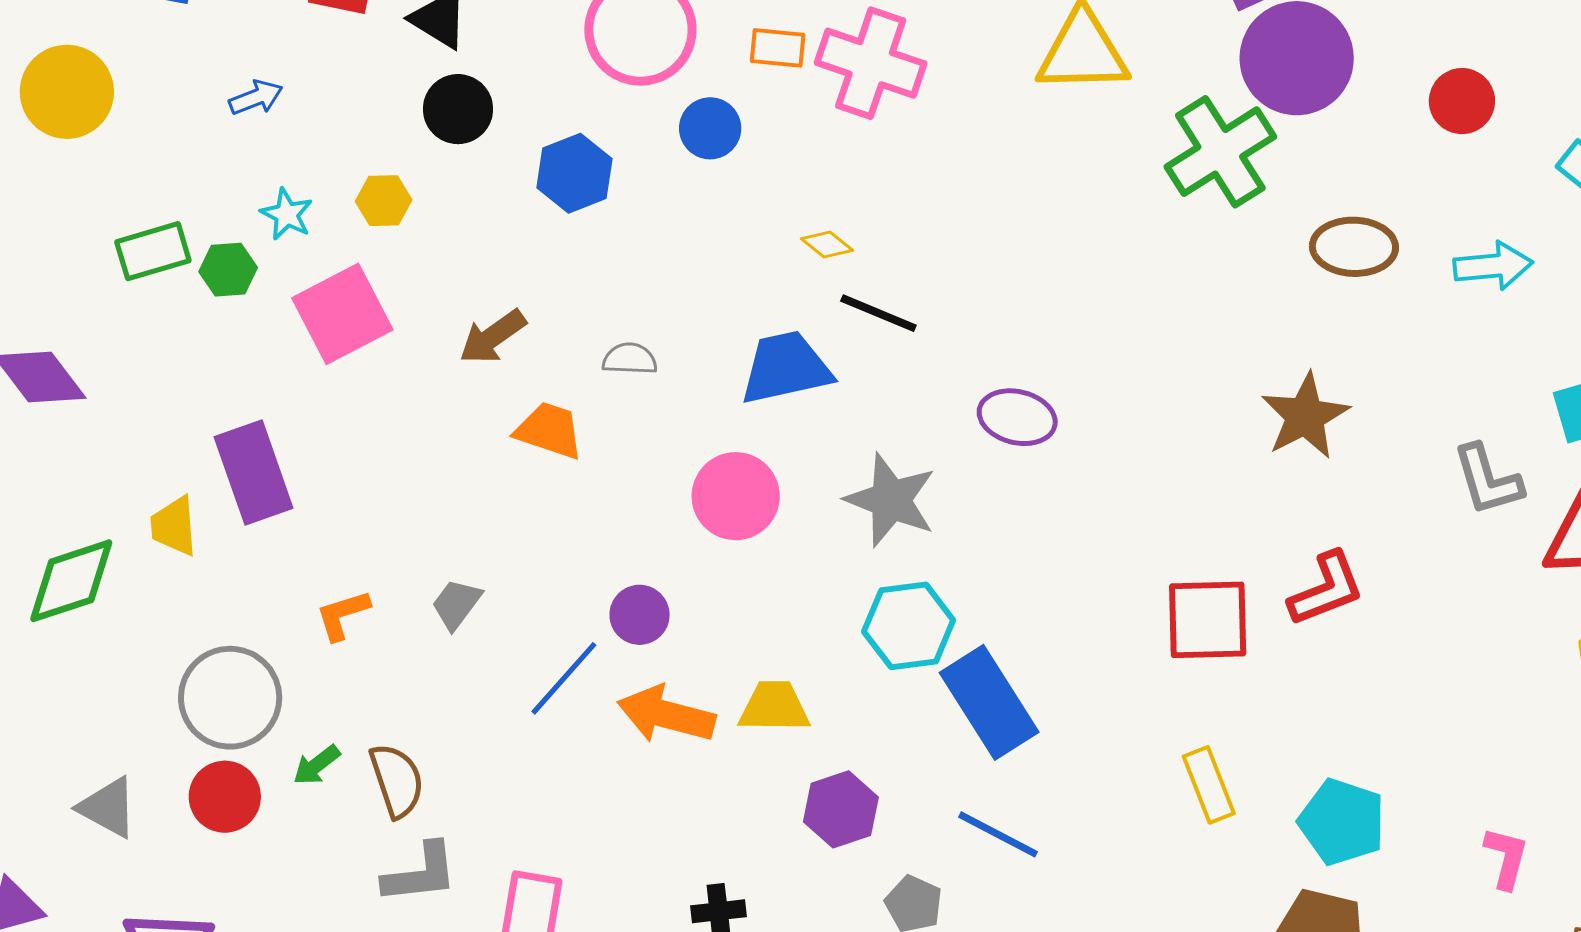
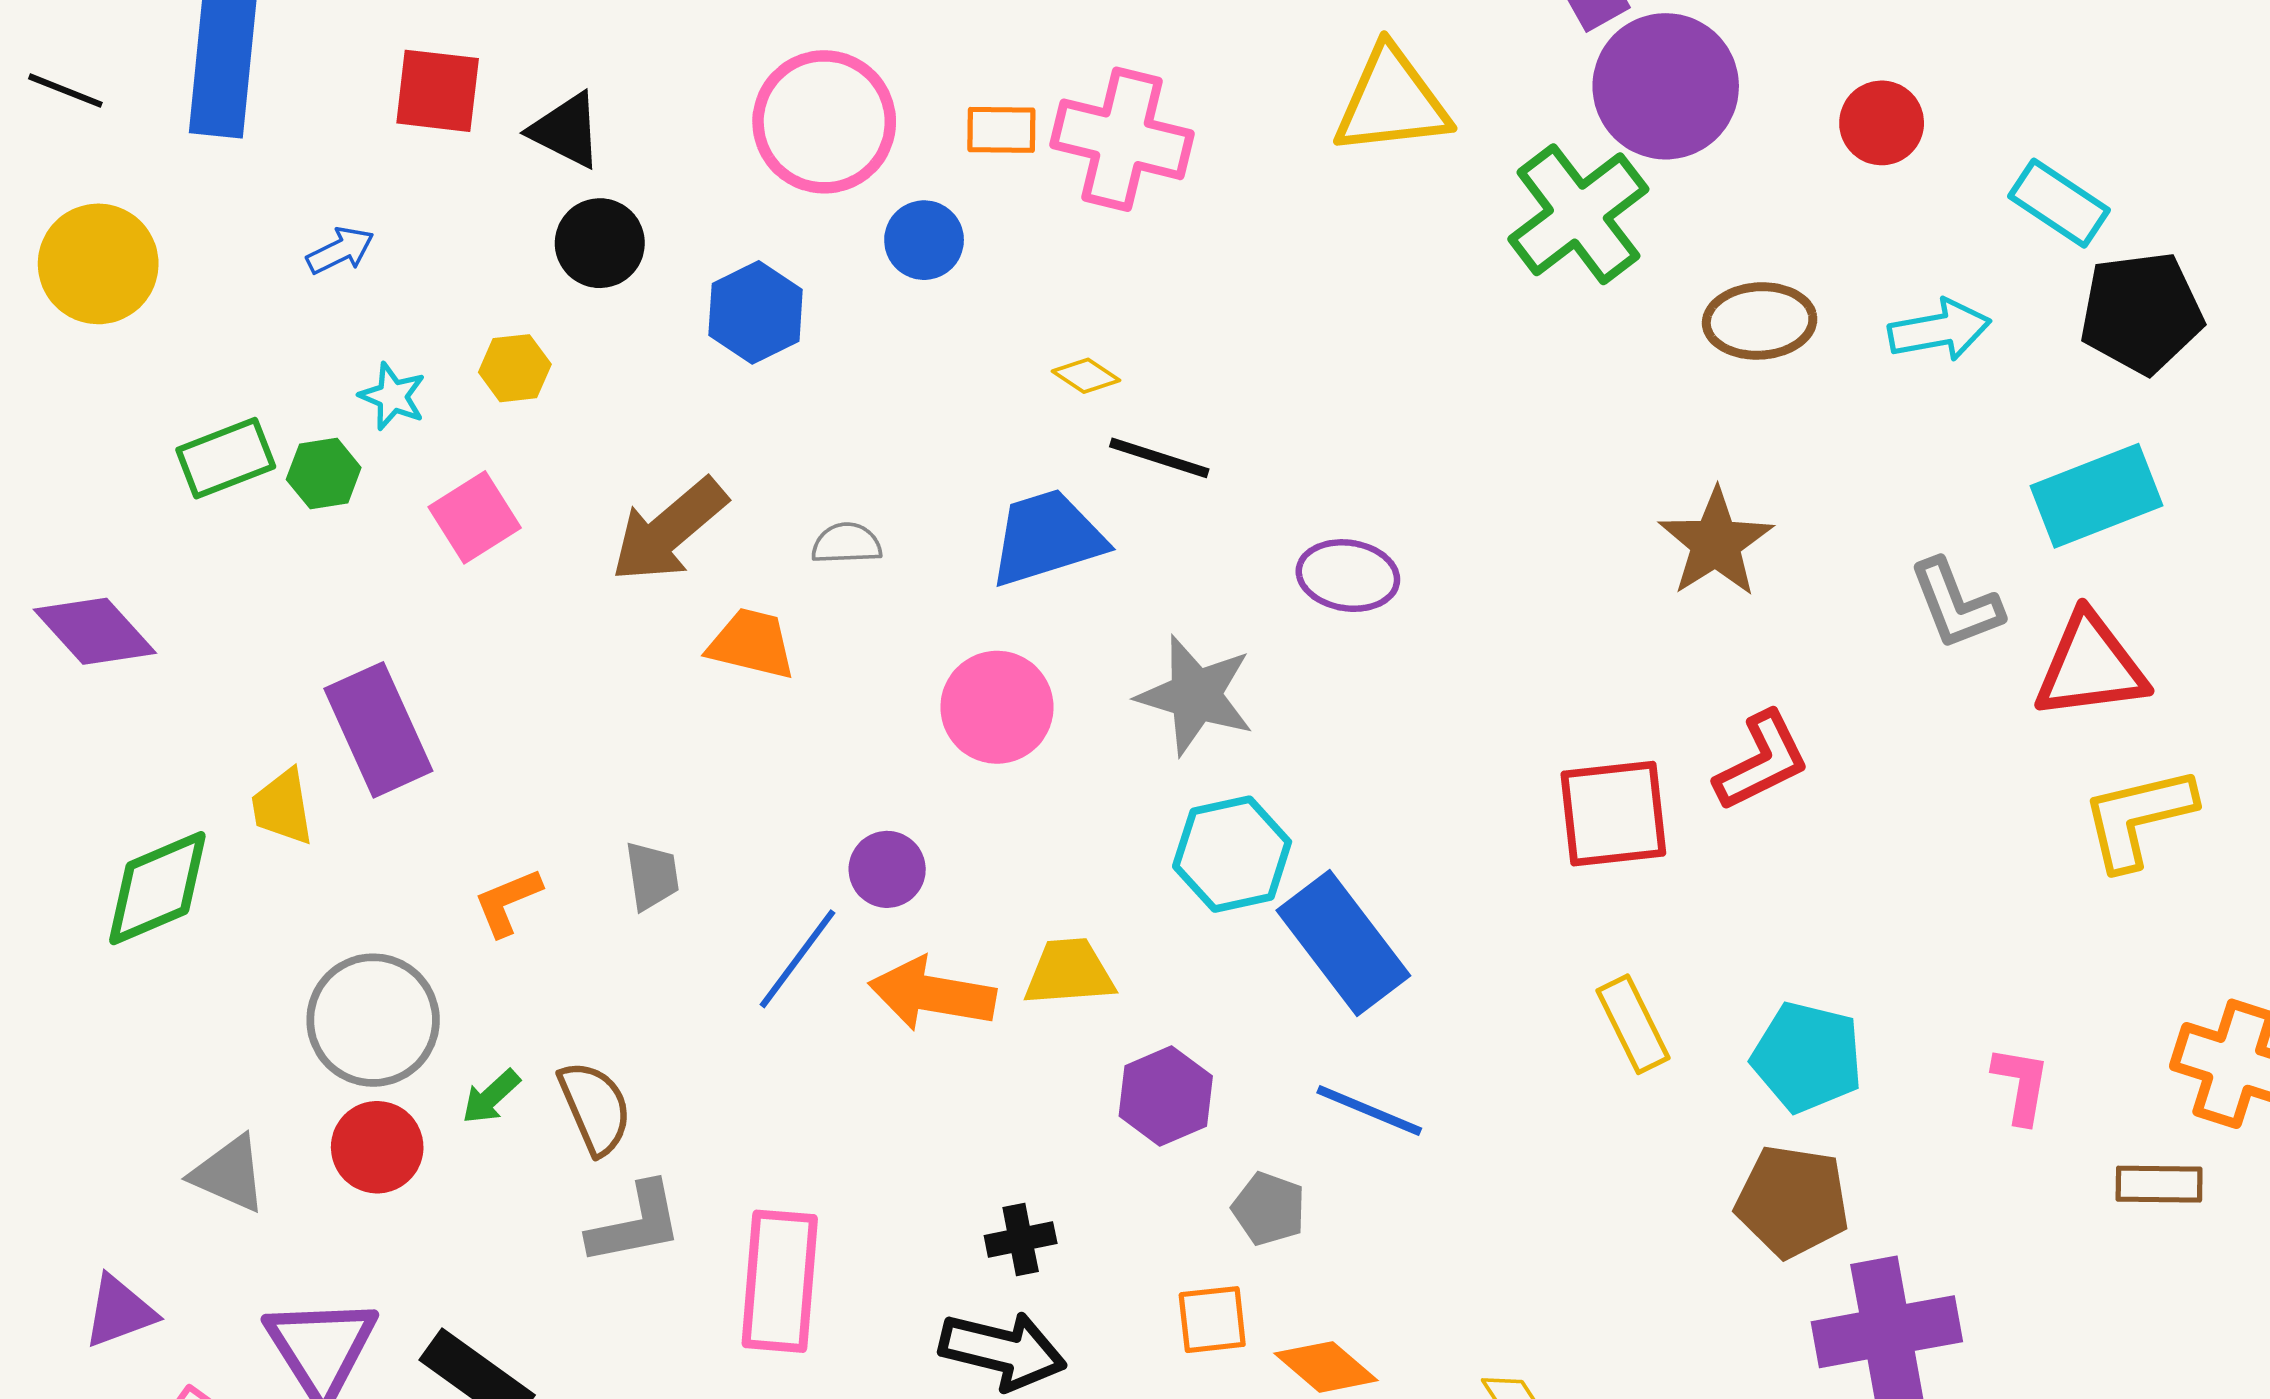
pink square: (342, 314) -> (475, 517), size x0.7
brown arrow: (493, 337) -> (669, 530), size x1.4
gray trapezoid: (456, 604) -> (652, 876), turned 140

